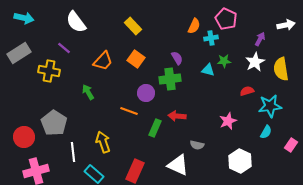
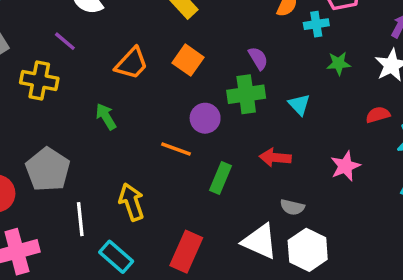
cyan triangle: (208, 70) -> (299, 105), moved, turned 32
red arrow: (177, 116) -> (275, 158), moved
white hexagon: (240, 161) -> (308, 250), moved

